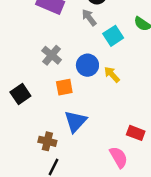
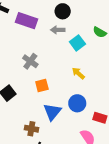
gray arrow: (89, 17) -> (58, 30), turned -48
blue circle: (87, 65) -> (77, 103), moved

